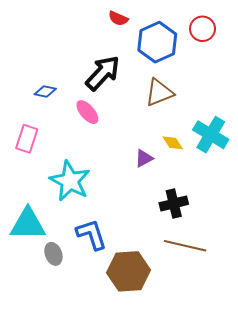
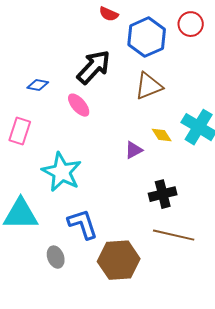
gray ellipse: (53, 254) -> (56, 257), moved

